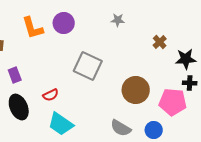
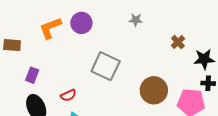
orange L-shape: (33, 28) -> (50, 28), turned 85
purple rectangle: (15, 75) -> (32, 75), turned 42

